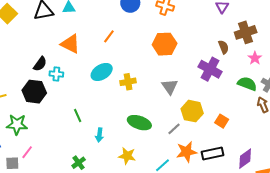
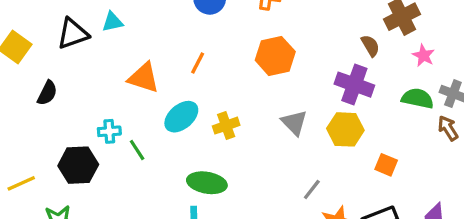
orange line: (109, 36) -> (198, 63), moved
orange triangle: (70, 44) -> (144, 78), moved
black semicircle: (40, 64) -> (47, 93), moved
yellow hexagon: (192, 111) -> (345, 129), moved
green line: (78, 116) -> (137, 150), moved
green ellipse: (139, 123) -> (207, 183), moved

